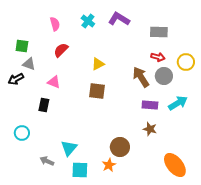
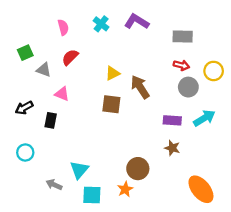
green square: (22, 46) -> (25, 53), turned -32
gray triangle: (29, 64) -> (44, 70), moved
brown arrow: (141, 77) -> (140, 87), moved
black arrow: (16, 79) -> (24, 108), moved

